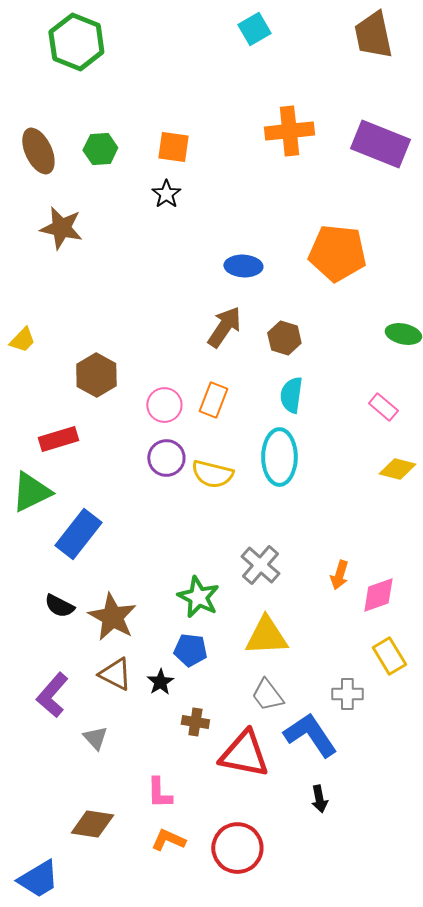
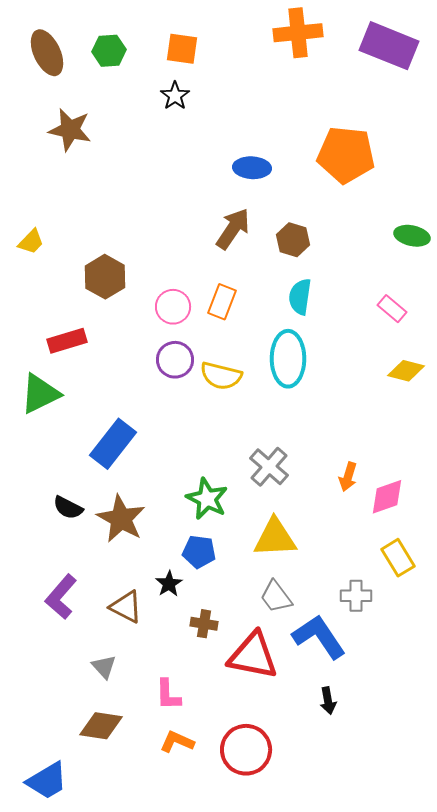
blue rectangle: (78, 534) -> (113, 444), moved
brown triangle: (115, 674) -> (126, 607), moved
gray triangle: (95, 738) -> (104, 667), moved

